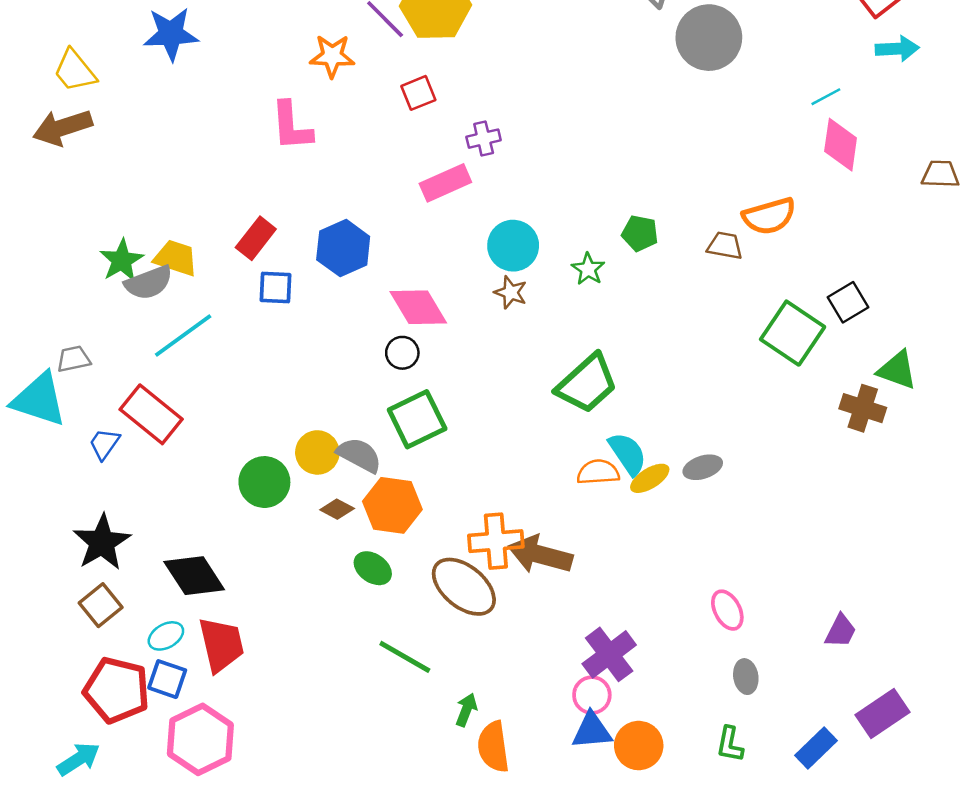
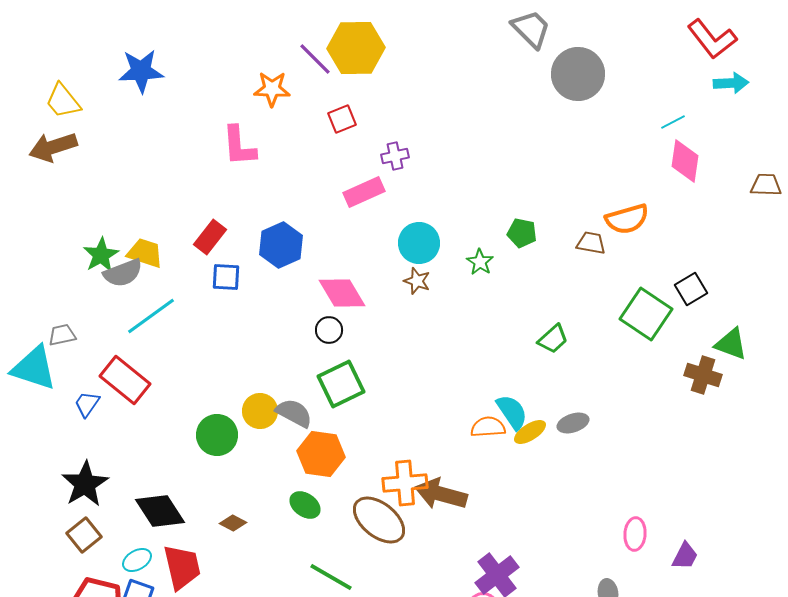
green trapezoid: (587, 384) -> (553, 339), moved, size x0.6
brown diamond: (337, 509) -> (233, 523), moved
pink ellipse: (727, 610) -> (635, 534), moved, turned 32

